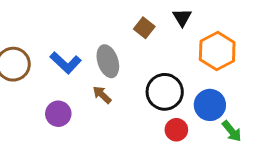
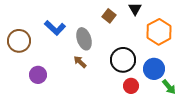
blue L-shape: (66, 63) -> (55, 28), moved
purple circle: (58, 114) -> (38, 75), moved

